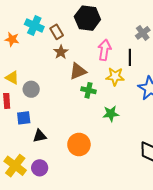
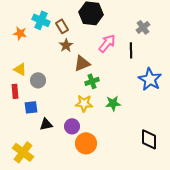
pink arrow: (104, 50) -> (107, 43), turned 30
yellow star: (115, 76) -> (84, 103), moved
green cross: (89, 90) -> (92, 81), turned -32
orange circle: (79, 144) -> (86, 143), moved
purple circle: (40, 168) -> (72, 126), moved

